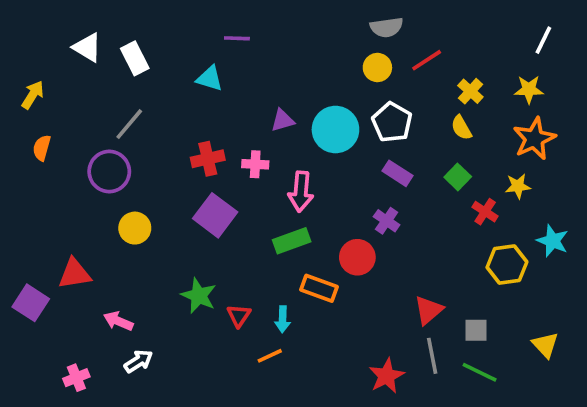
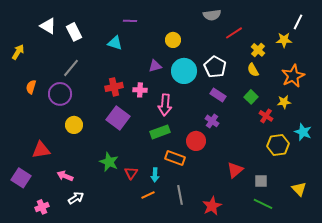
yellow circle: (377, 68) -> (173, 40), moved
yellow star: (529, 89) -> (284, 40), moved
orange semicircle: (42, 148) -> (31, 87), moved
purple square: (31, 303) -> (21, 178), moved
gray line: (432, 356) -> (180, 195), moved

